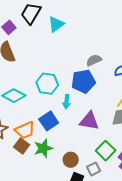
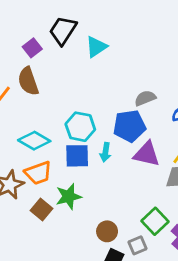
blue square: (49, 121) -> (77, 156), moved, turned 30
purple triangle: (89, 121) -> (147, 154), moved
orange trapezoid: (25, 130) -> (38, 173), moved
green star: (43, 148) -> (69, 197), moved

